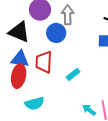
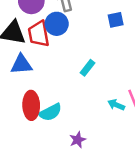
red trapezoid: (44, 62) -> (39, 34), moved
red ellipse: (19, 76) -> (31, 105), moved

